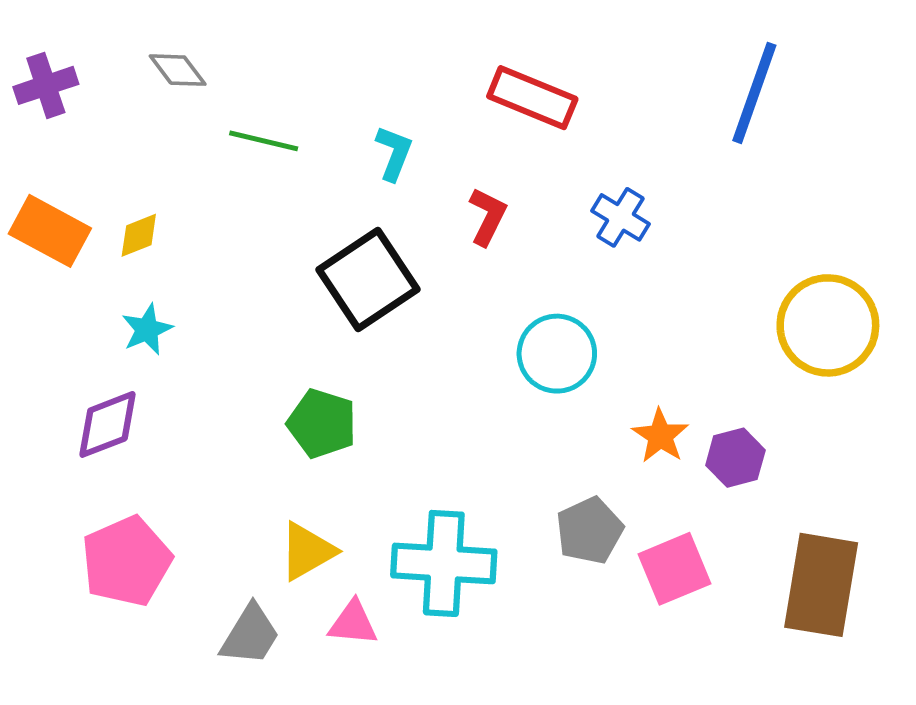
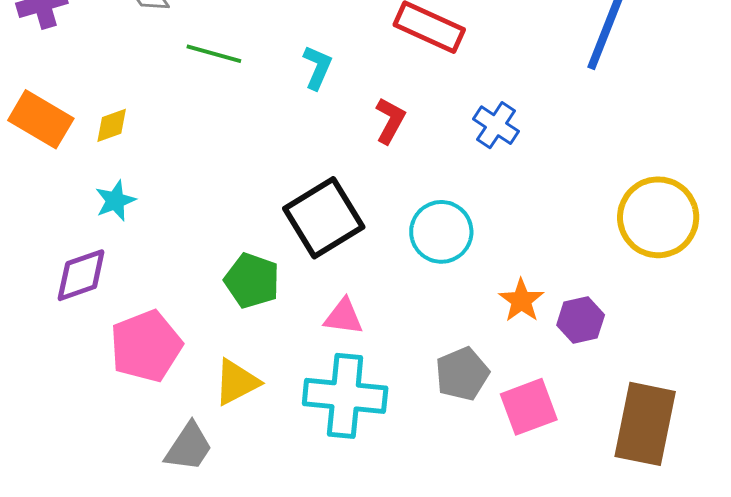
black square: (368, 280) -> (324, 218), moved
pink pentagon: (127, 561) -> (146, 346), moved
pink triangle: (353, 623) -> (344, 317), moved

